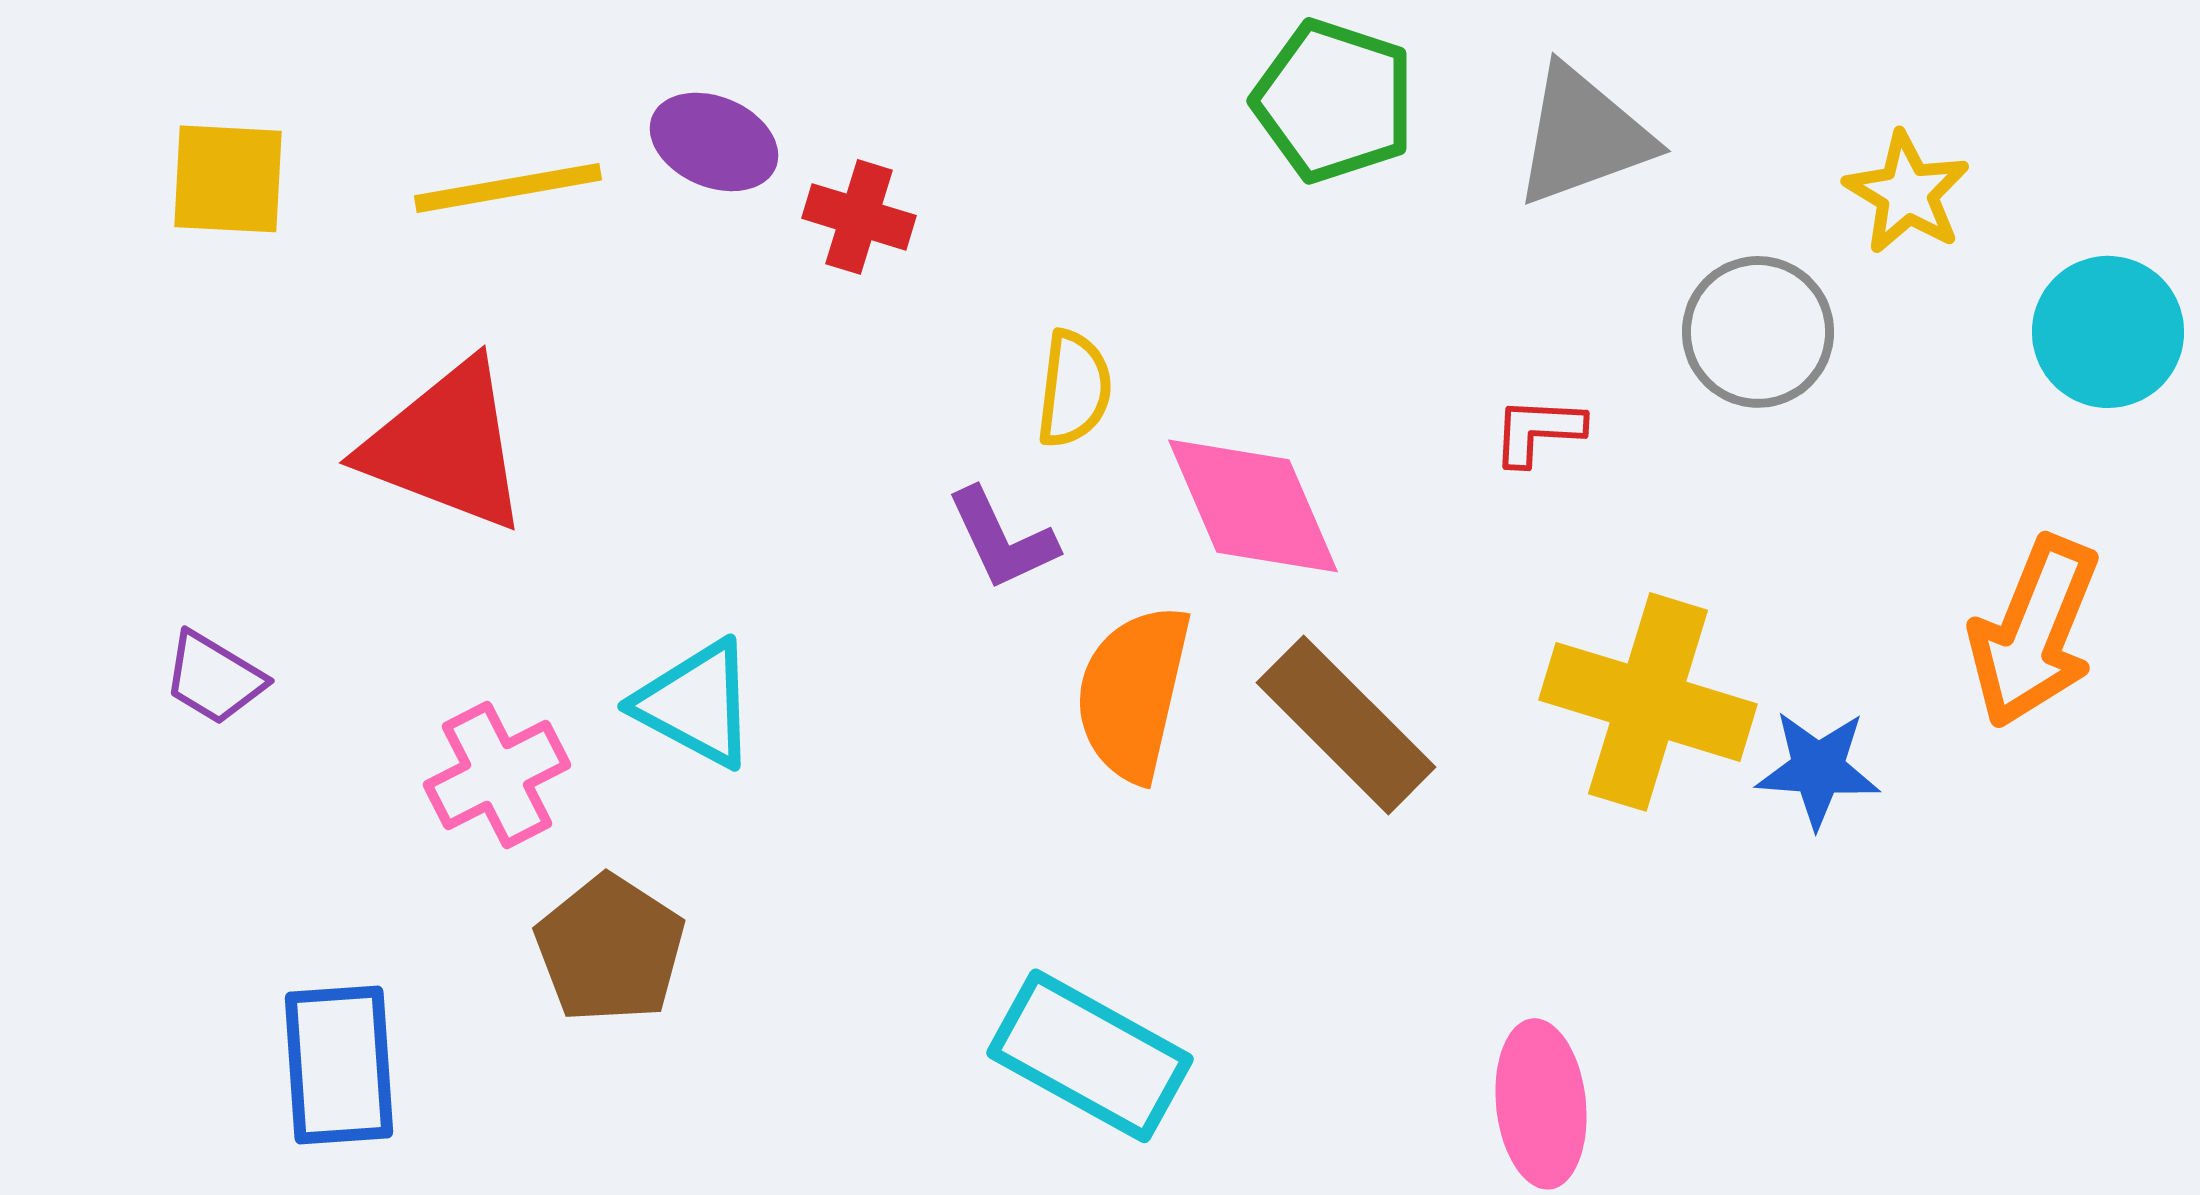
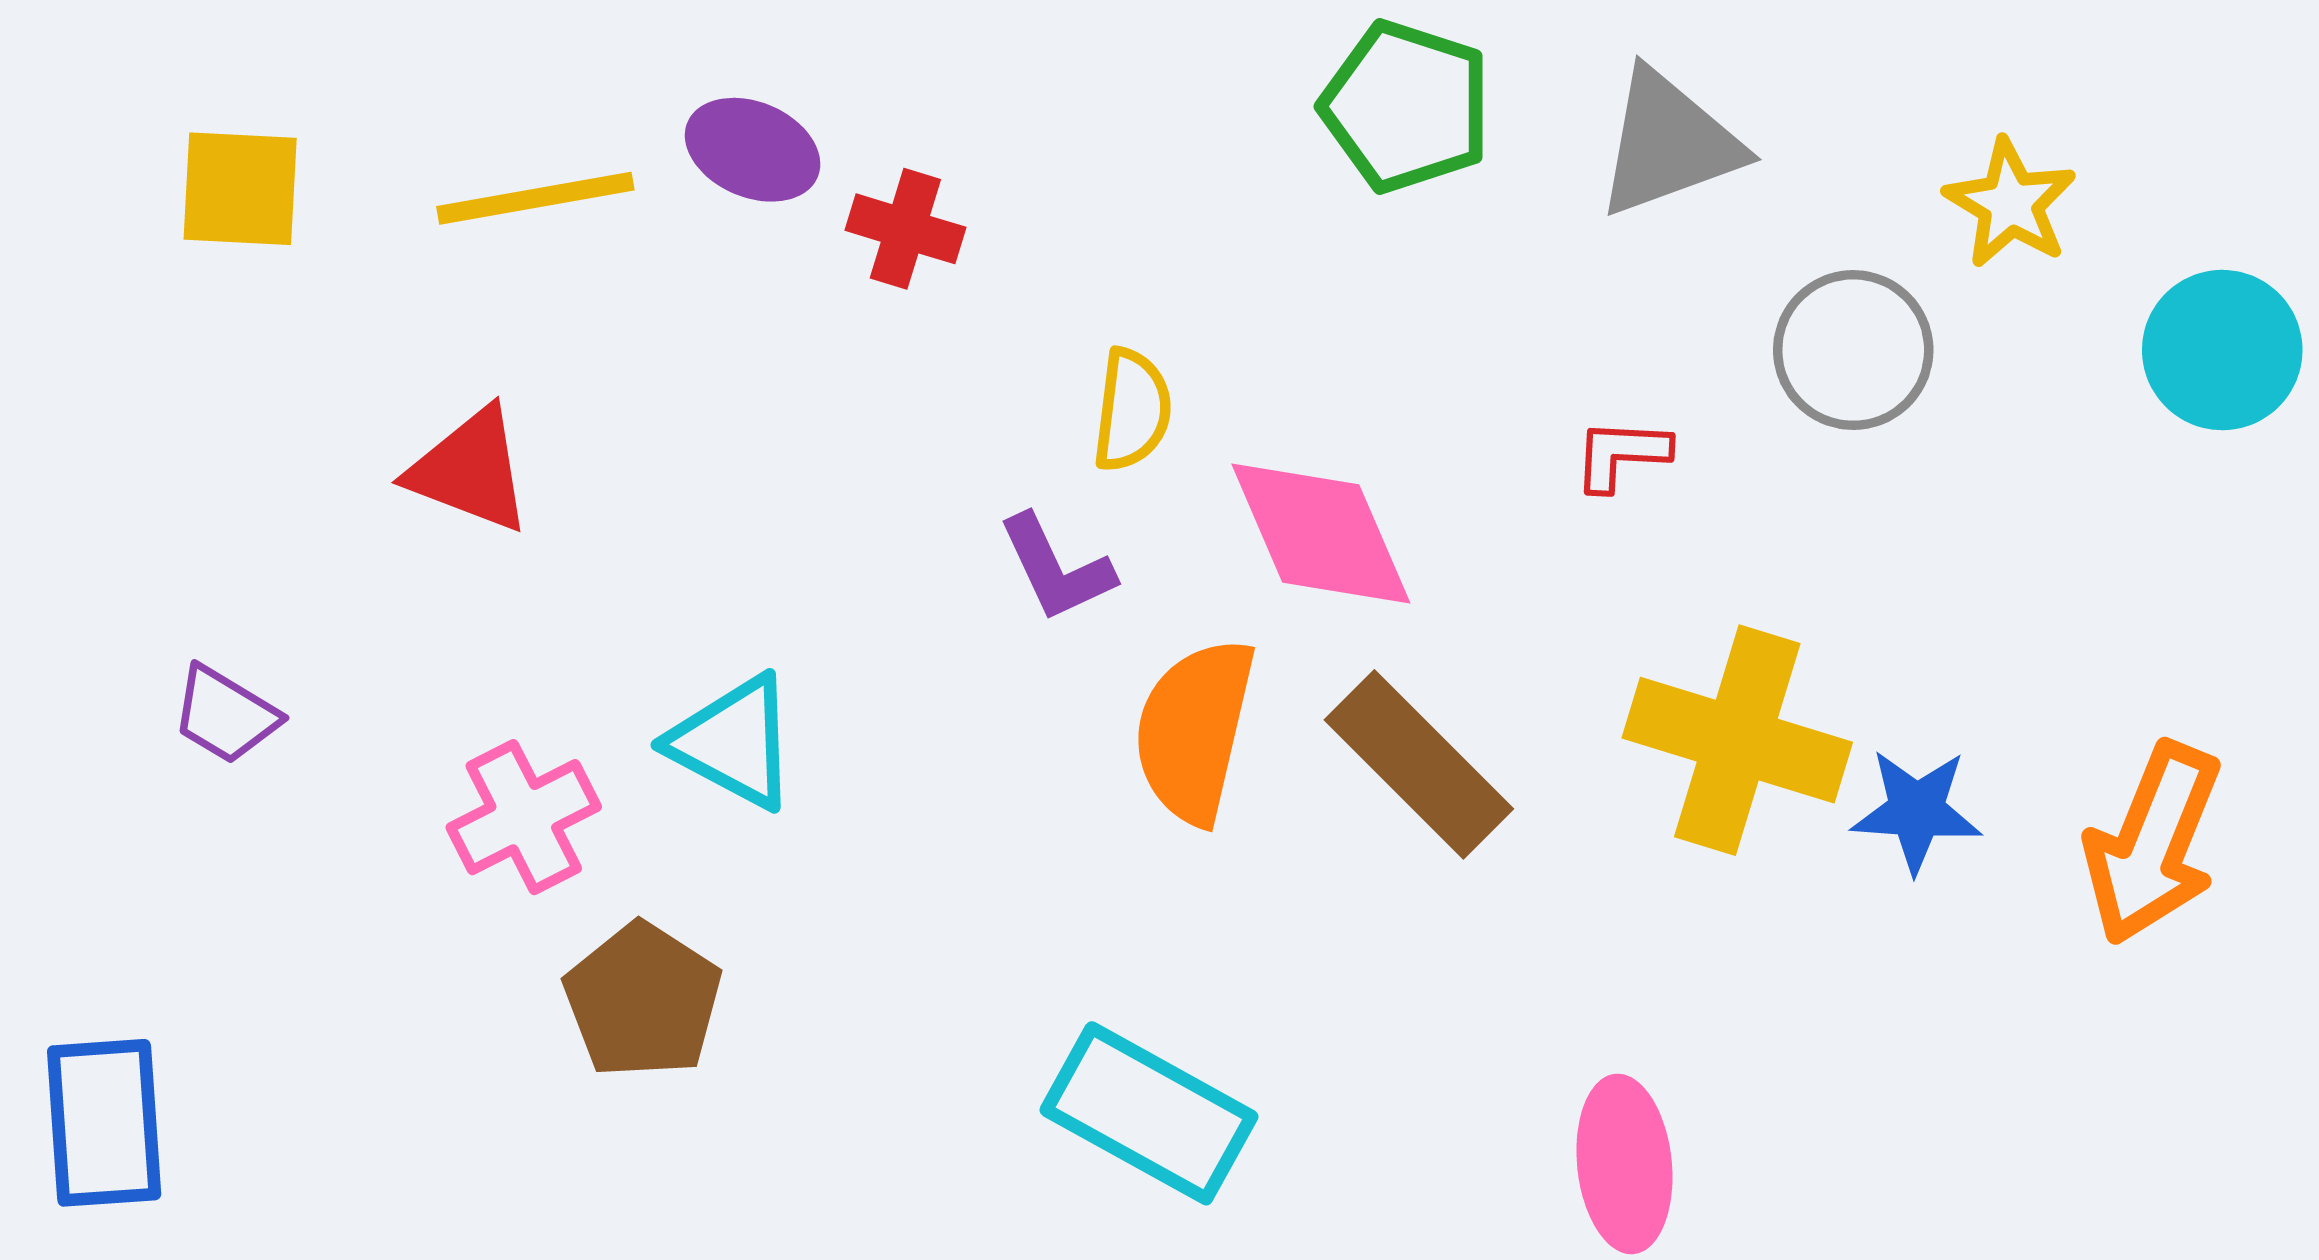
red triangle: (446, 446) -> (470, 470), size x0.7
orange arrow: (2034, 632) -> (2153, 843), moved
blue rectangle: (339, 1065) -> (104, 1123), moved

